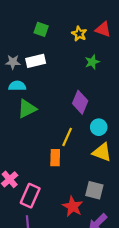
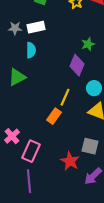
green star: (92, 62) -> (88, 44), moved
cyan semicircle: (17, 86) -> (31, 50), moved, turned 91
green triangle: (27, 109) -> (17, 77), moved
orange rectangle: (55, 158) -> (54, 116), turned 35

